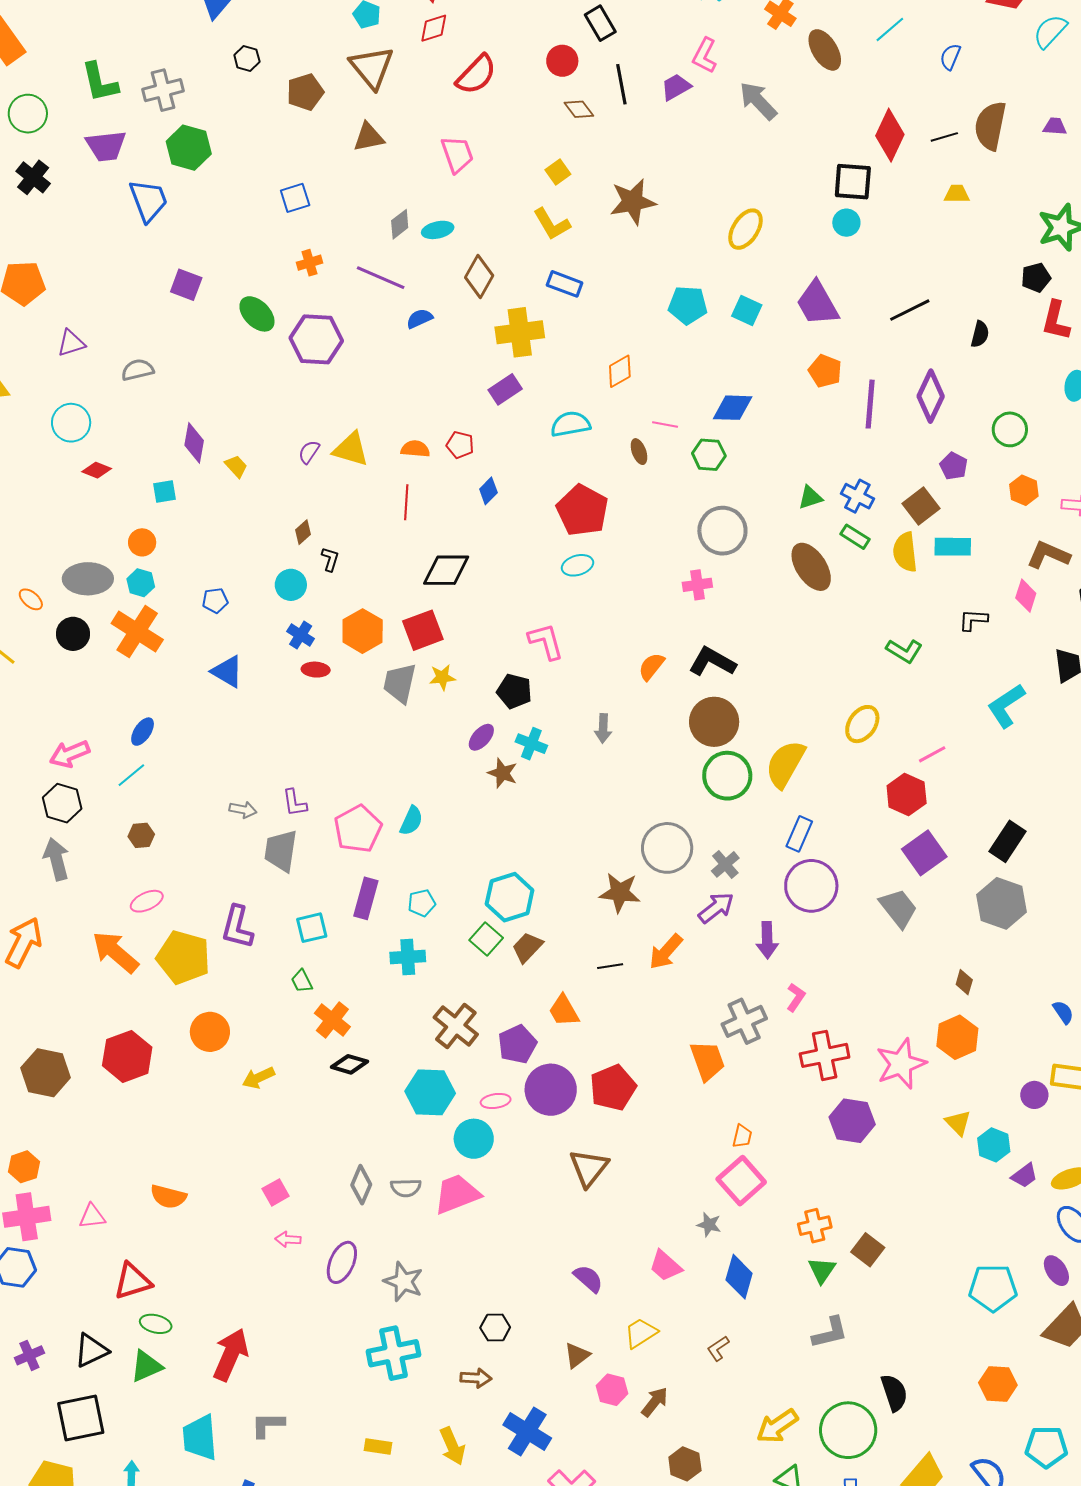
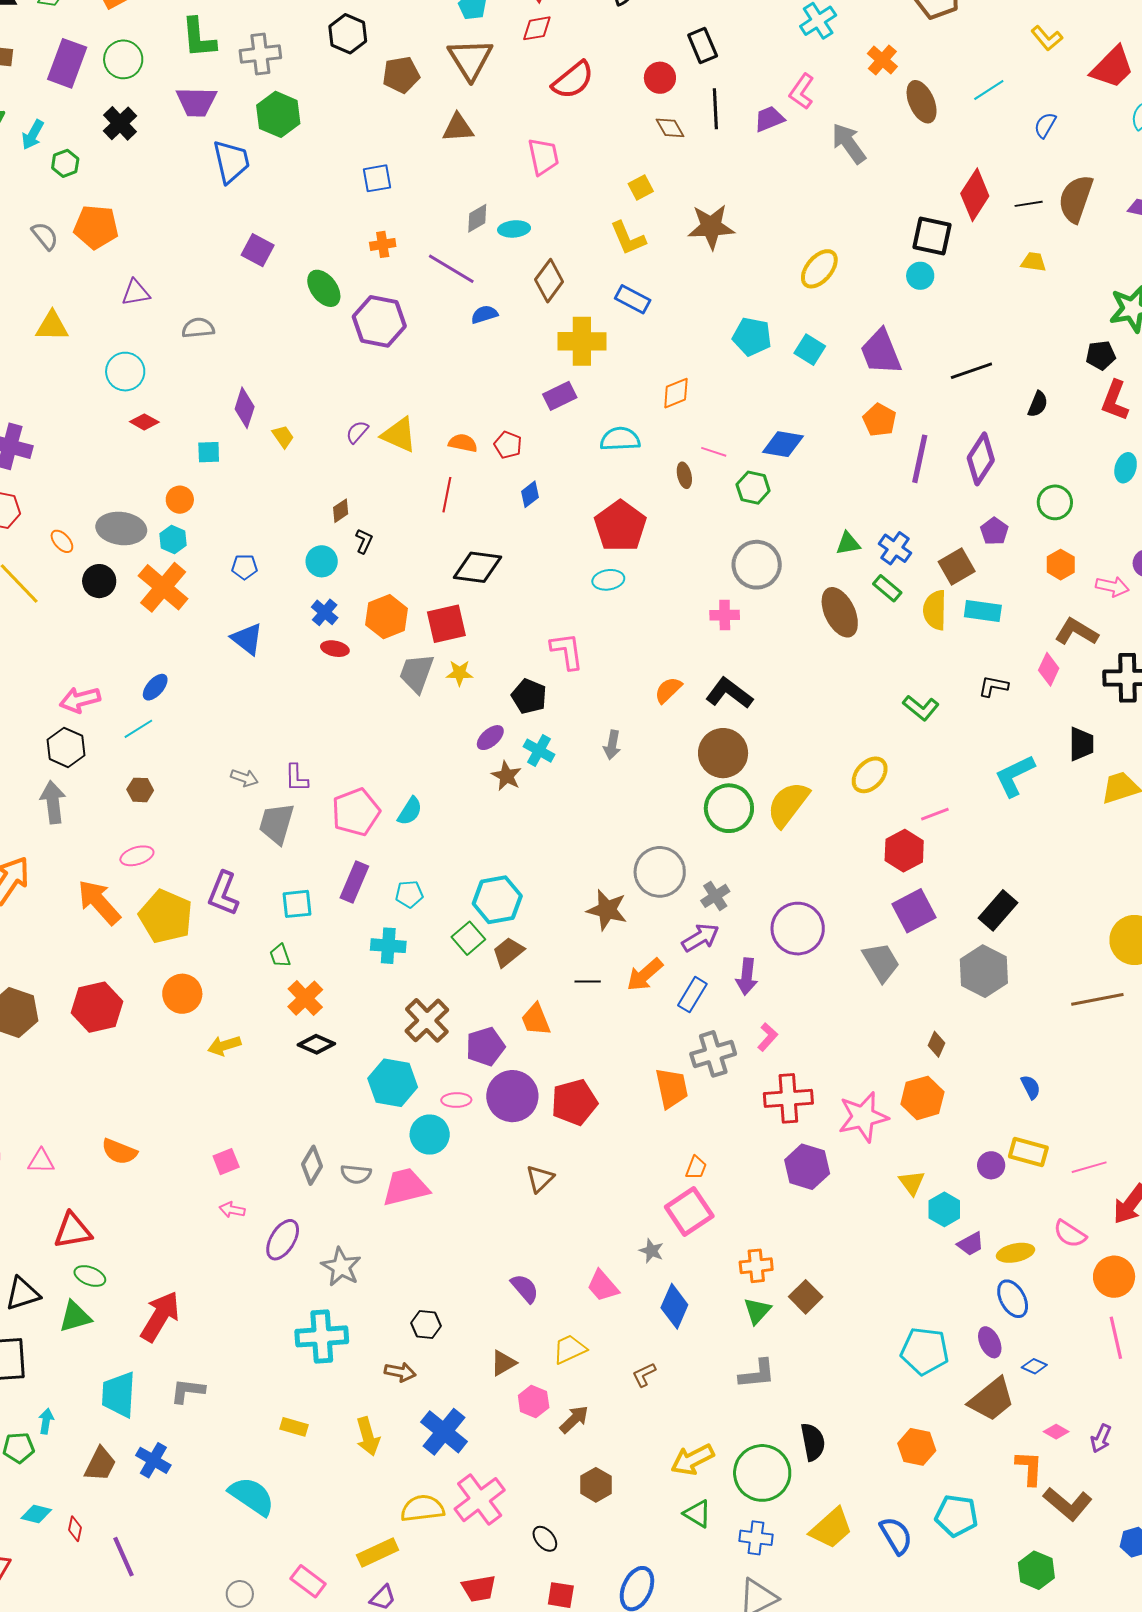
black hexagon: (247, 58) -> (348, 34), size x1.5
blue rectangle: (799, 834) -> (692, 995), moved
brown triangle: (589, 1168) -> (540, 1179), size x0.7

